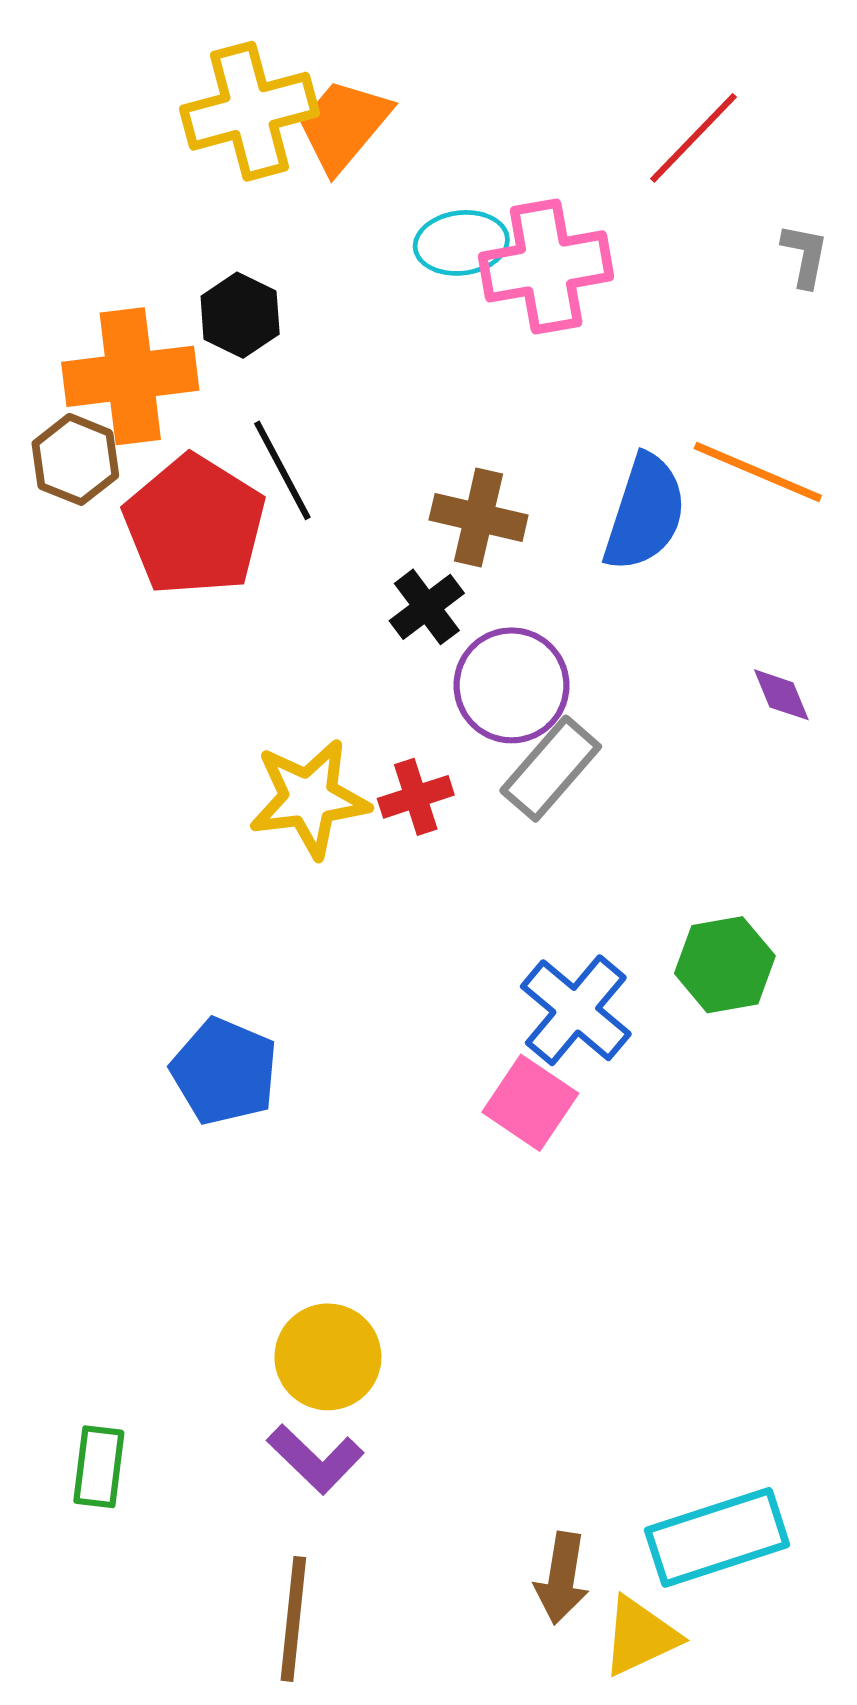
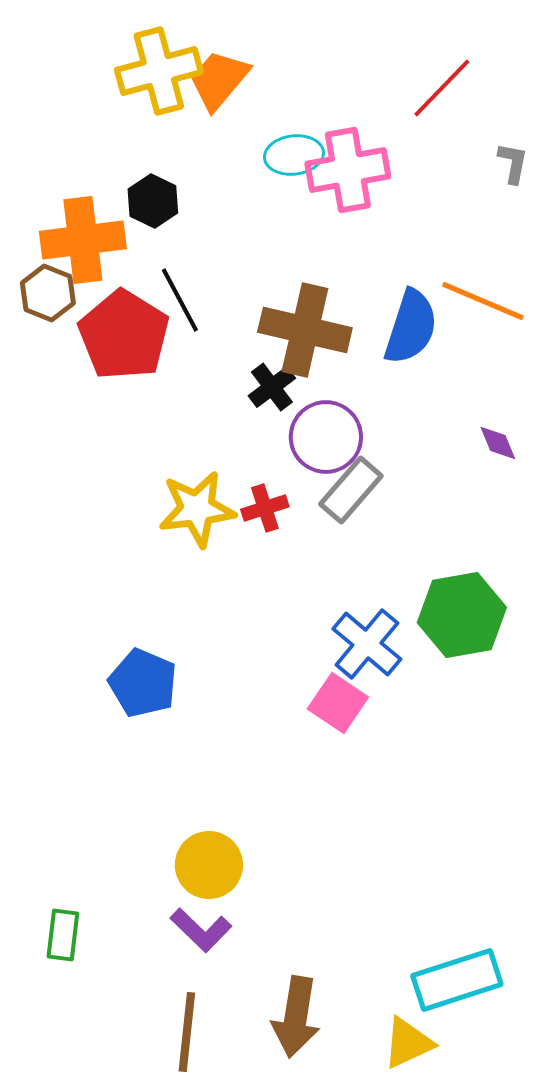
brown cross: (479, 518) -> (305, 330), size x1.5
green hexagon: (725, 965) -> (462, 615), size x1.4
brown arrow: (562, 1578) -> (296, 1017), moved, size x1.4

